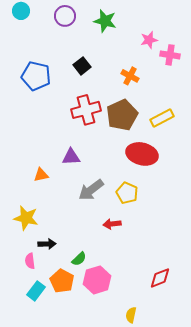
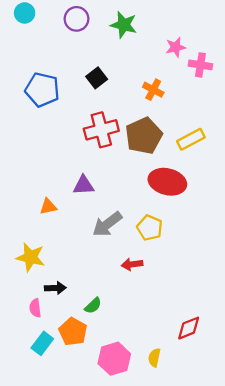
pink hexagon: (97, 280) -> (114, 359), moved
yellow semicircle: (131, 315) -> (154, 358), moved

